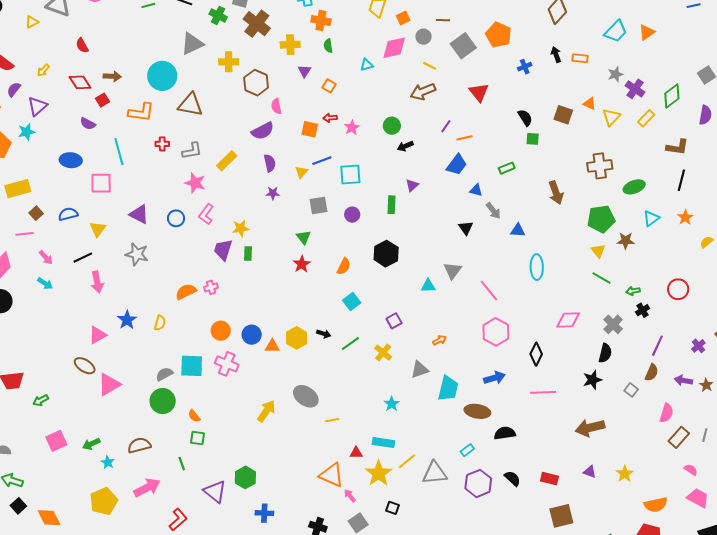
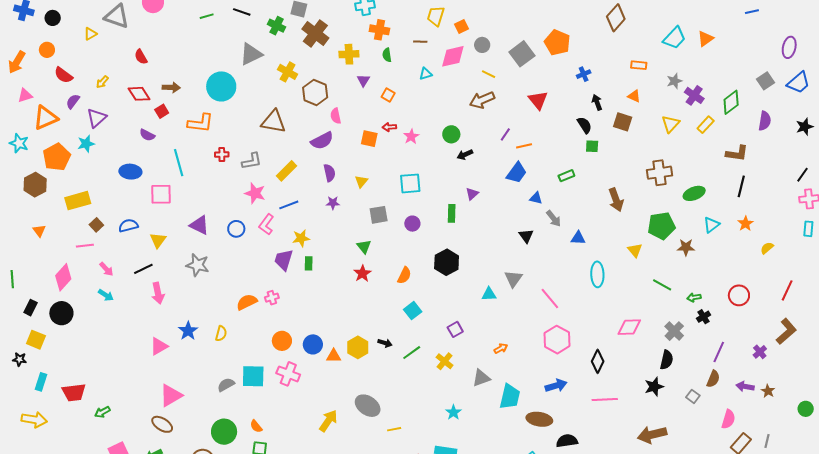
brown line: (443, 20) -> (420, 42), moved
black arrow: (556, 55) -> (597, 102), moved
yellow cross: (229, 62) -> (288, 72), turned 30
orange triangle: (590, 104) -> (634, 96), moved
brown triangle: (190, 105) -> (274, 122), moved
blue line: (322, 161) -> (289, 205), moved
yellow triangle: (598, 251) -> (635, 250), moved
brown ellipse: (85, 366) -> (162, 424), moved
green circle: (163, 401) -> (224, 432), moved

